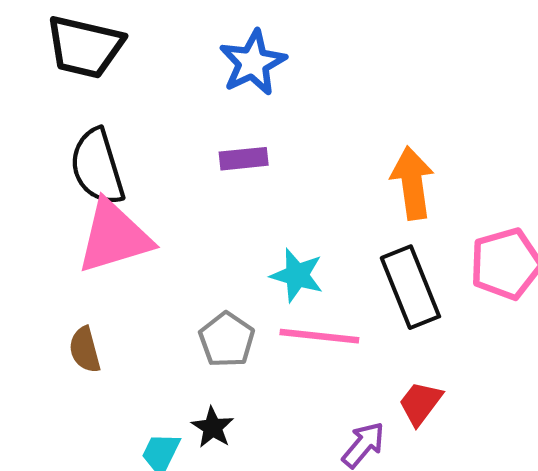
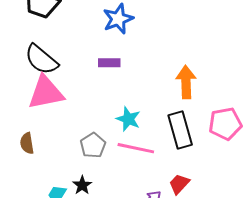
black semicircle: (97, 167) -> (41, 59), turned -39

